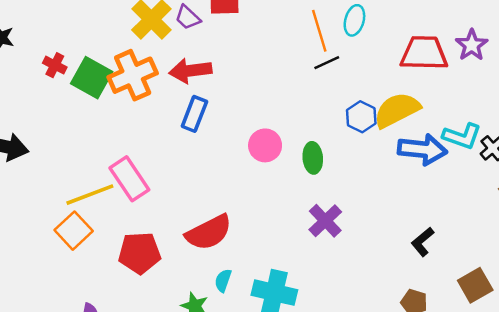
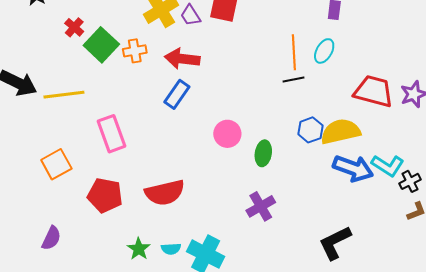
orange cross: (133, 75) -> (135, 51), size x0.6
yellow line: (90, 195) -> (64, 95), moved
black L-shape: (423, 242) -> (335, 243), size x1.5
cyan semicircle: (223, 281) -> (171, 249), moved, turned -126

